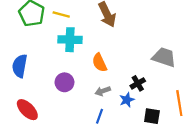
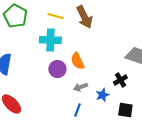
yellow line: (61, 15) -> (55, 16), moved
purple circle: (65, 82) -> (57, 69), moved
black cross: (138, 83) -> (120, 80), moved

